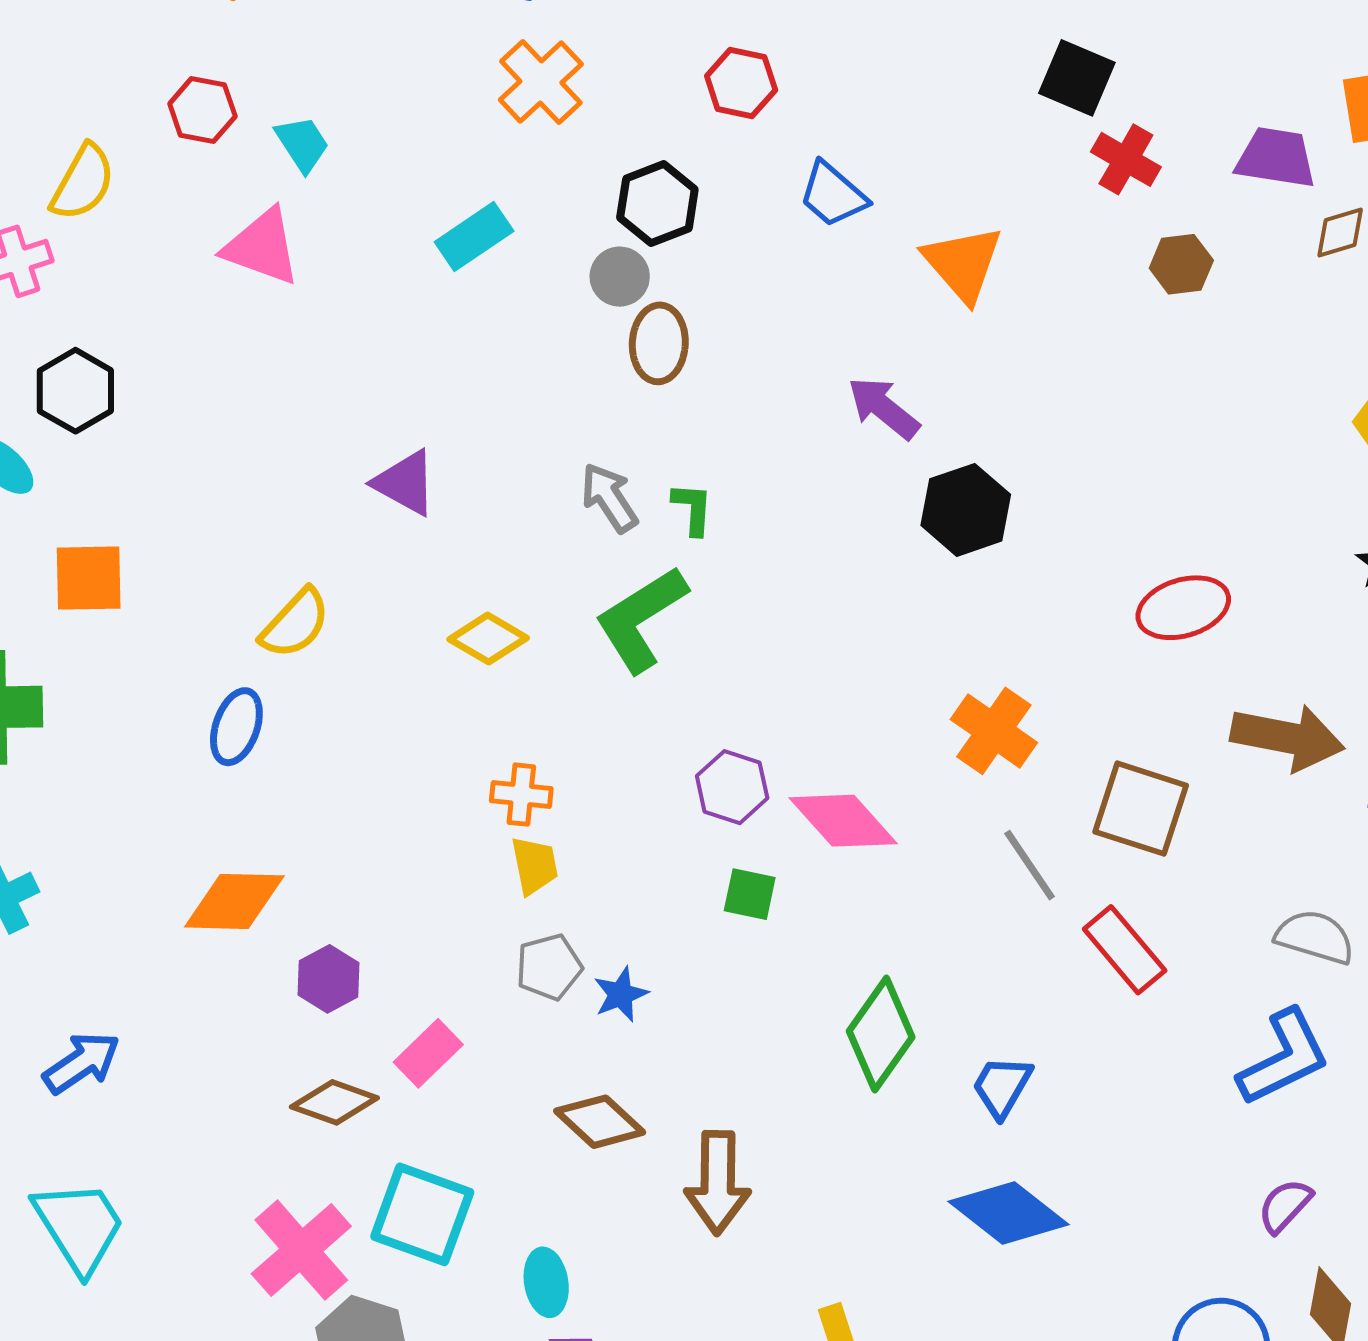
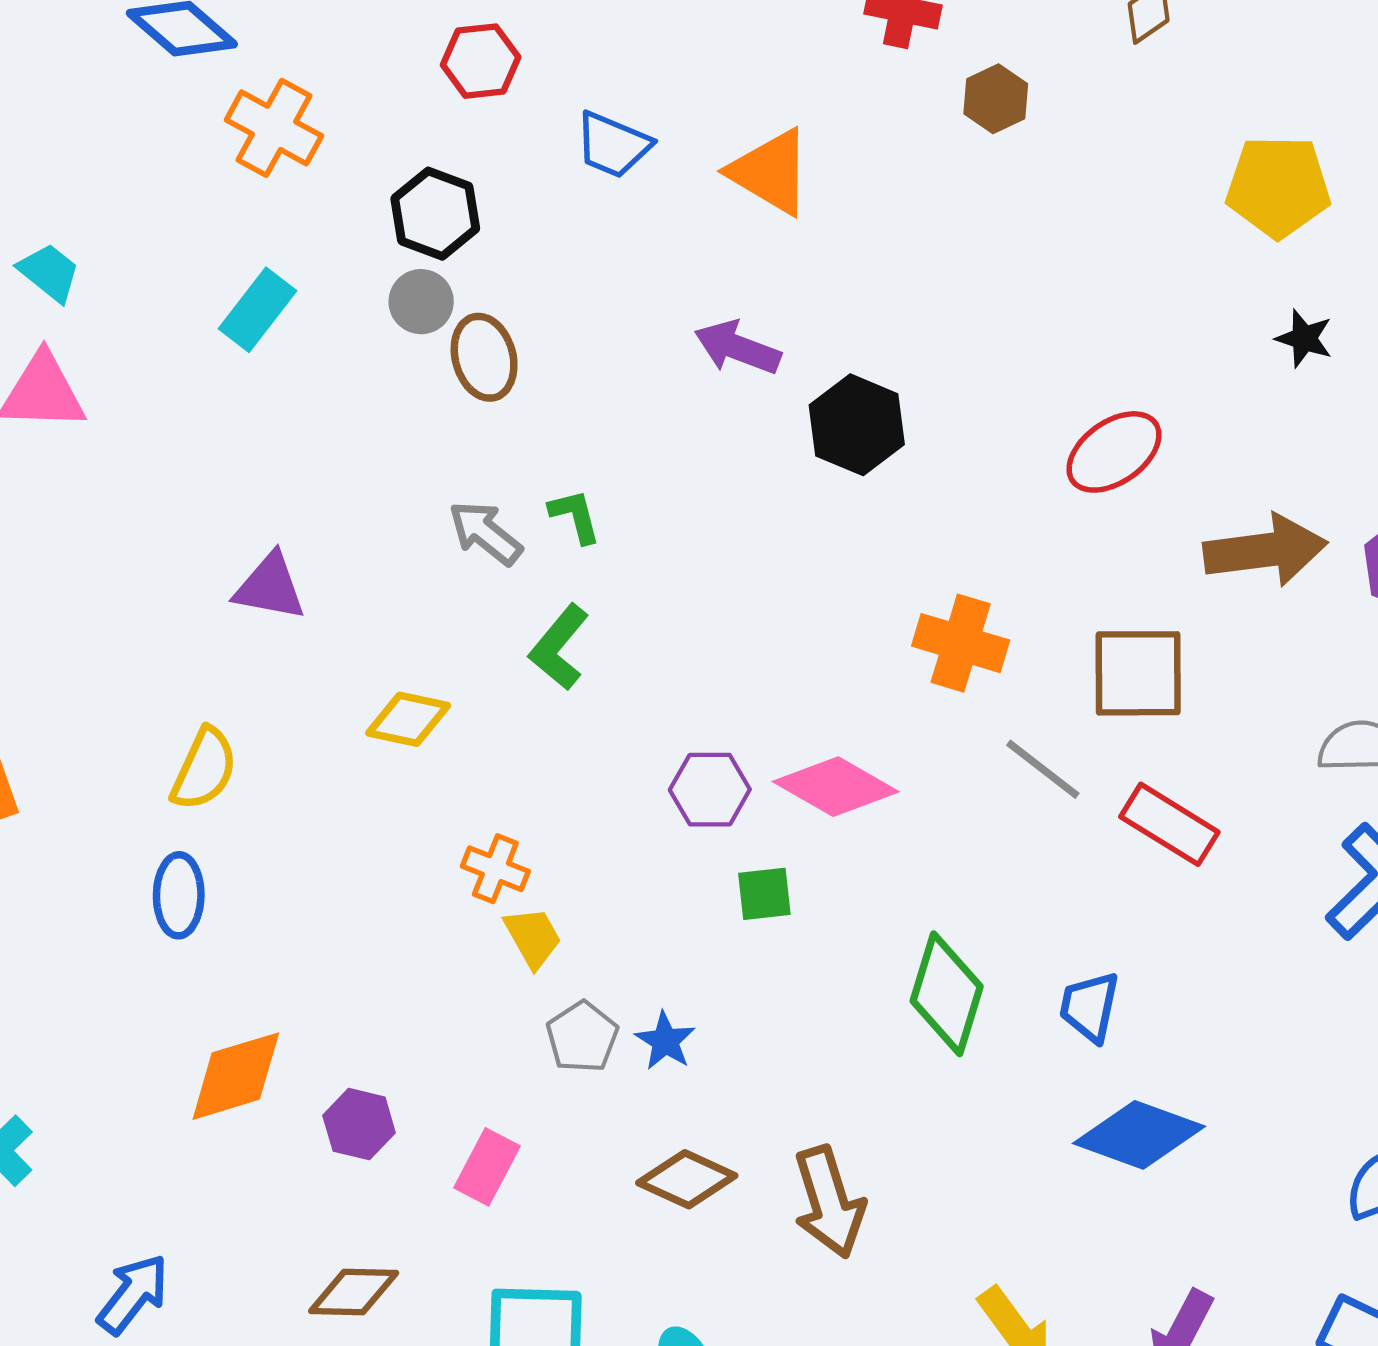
green L-shape: (641, 619) -> (559, 647), size x0.7
orange cross: (521, 795) -> (495, 869), turned 34
brown diamond: (334, 1102) -> (354, 1292), moved

